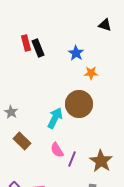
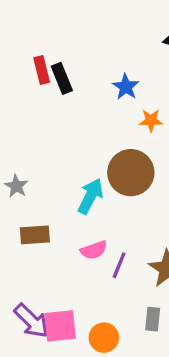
brown rectangle: (22, 141) -> (35, 235), turned -48
pink semicircle: (57, 150) -> (94, 250), turned -77

